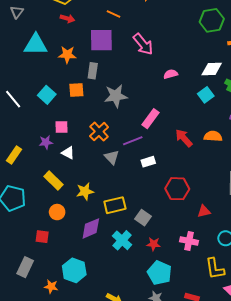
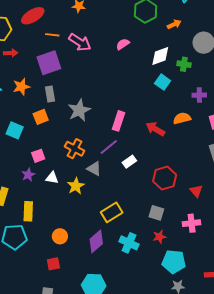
pink arrow: (143, 44) -> (80, 42), moved
pink semicircle: (171, 74) -> (123, 44), moved
yellow rectangle: (54, 181) -> (28, 211), moved, turned 66
yellow star: (85, 191) -> (76, 186), moved
red triangle: (204, 211) -> (196, 191), turned -40
gray square: (143, 218) -> (156, 213), moved

